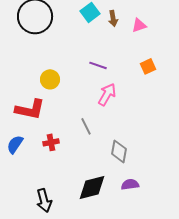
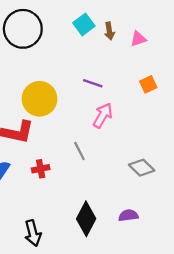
yellow circle: (50, 79) -> (39, 99), size x1.6
gray diamond: (119, 151) -> (142, 168), moved, turned -55
black diamond: (92, 187) -> (86, 219), turned -48

